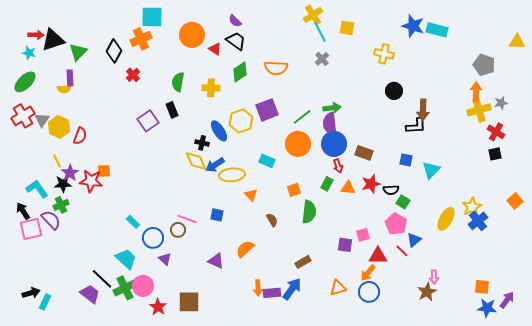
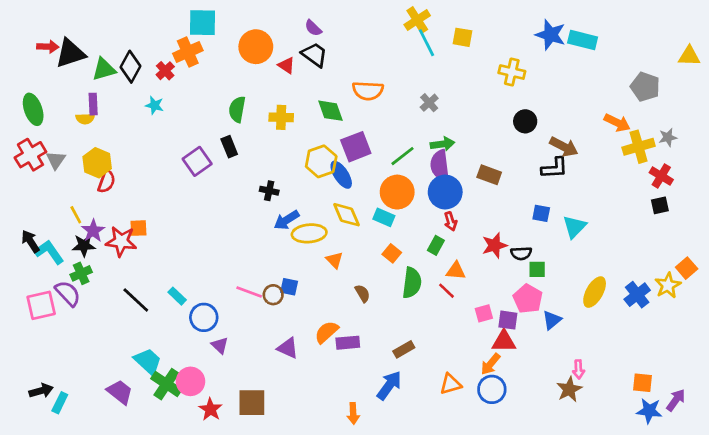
black diamond: (114, 51) -> (130, 67), moved
green triangle: (78, 52) -> (104, 69), turned 30
cyan star: (29, 53) -> (154, 105), moved
gray cross: (322, 59) -> (429, 103), moved
green diamond: (240, 72) -> (330, 111), moved, turned -75
red cross: (133, 75) -> (165, 71), moved
green ellipse: (25, 82) -> (33, 109), turned -65
orange arrow: (476, 92) -> (617, 123), moved, turned 114
brown arrow: (423, 110) -> (564, 147), turned -65
yellow hexagon: (59, 127) -> (97, 163), moved
blue ellipse: (219, 131) -> (341, 175), moved
brown rectangle: (364, 153) -> (489, 175), moved
yellow diamond: (196, 161) -> (346, 215), moved
cyan rectangle: (267, 161) -> (384, 217), moved
orange triangle: (348, 188) -> (456, 271), moved
orange square: (294, 190) -> (392, 253), turned -32
green square: (403, 202) -> (537, 269), turned -32
yellow star: (472, 207) -> (668, 285), moved
black arrow: (23, 211) -> (30, 241), moved
brown circle: (178, 230) -> (273, 295), moved
purple square: (345, 245) -> (508, 320), moved
red line: (402, 251) -> (447, 291), moved
cyan trapezoid: (126, 259) -> (148, 361), moved
black line: (102, 279) -> (136, 300), moved
green cross: (125, 288) -> (166, 384), turned -30
orange arrow: (258, 288) -> (353, 413), moved
purple rectangle: (272, 293) -> (348, 343), moved

